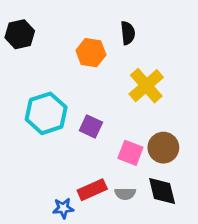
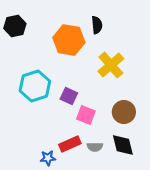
orange hexagon: (91, 53) -> (69, 40), size x1.4
pink square: (130, 153) -> (86, 115), moved

